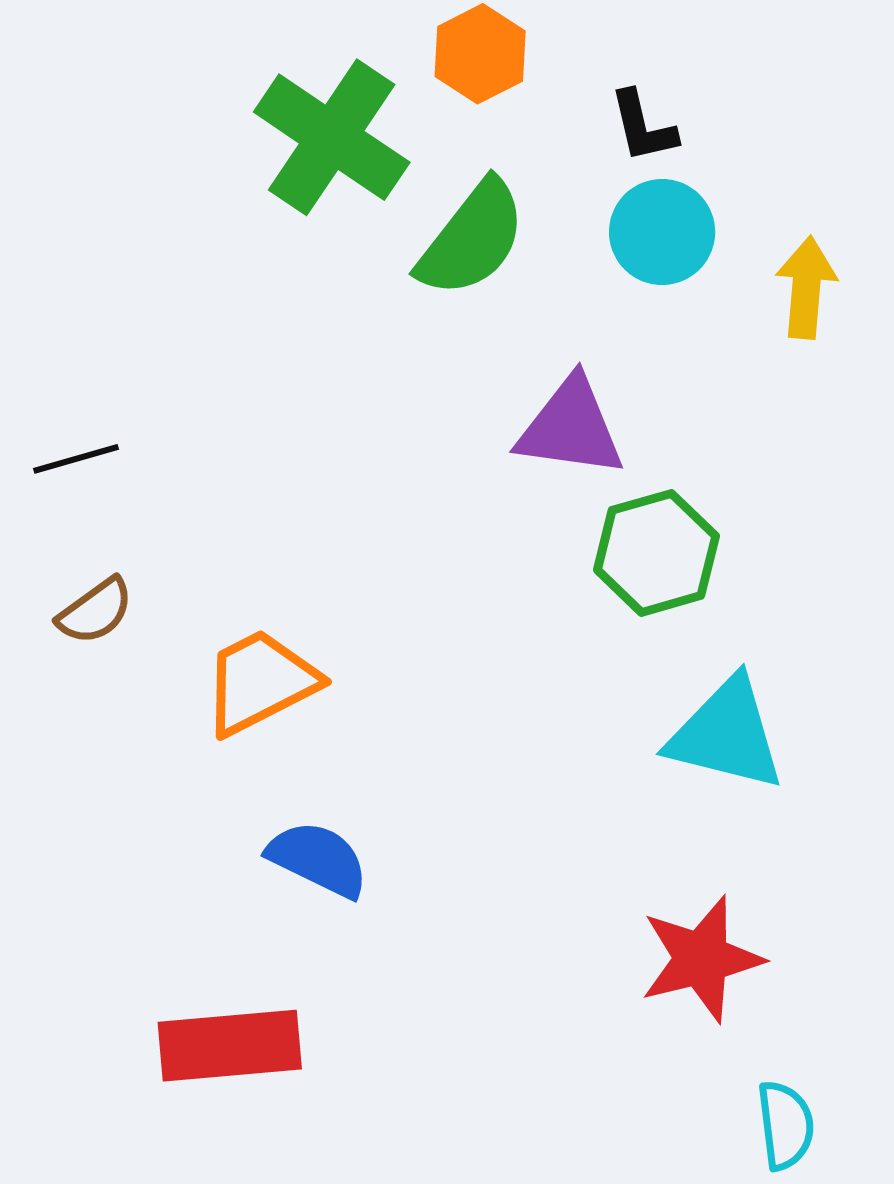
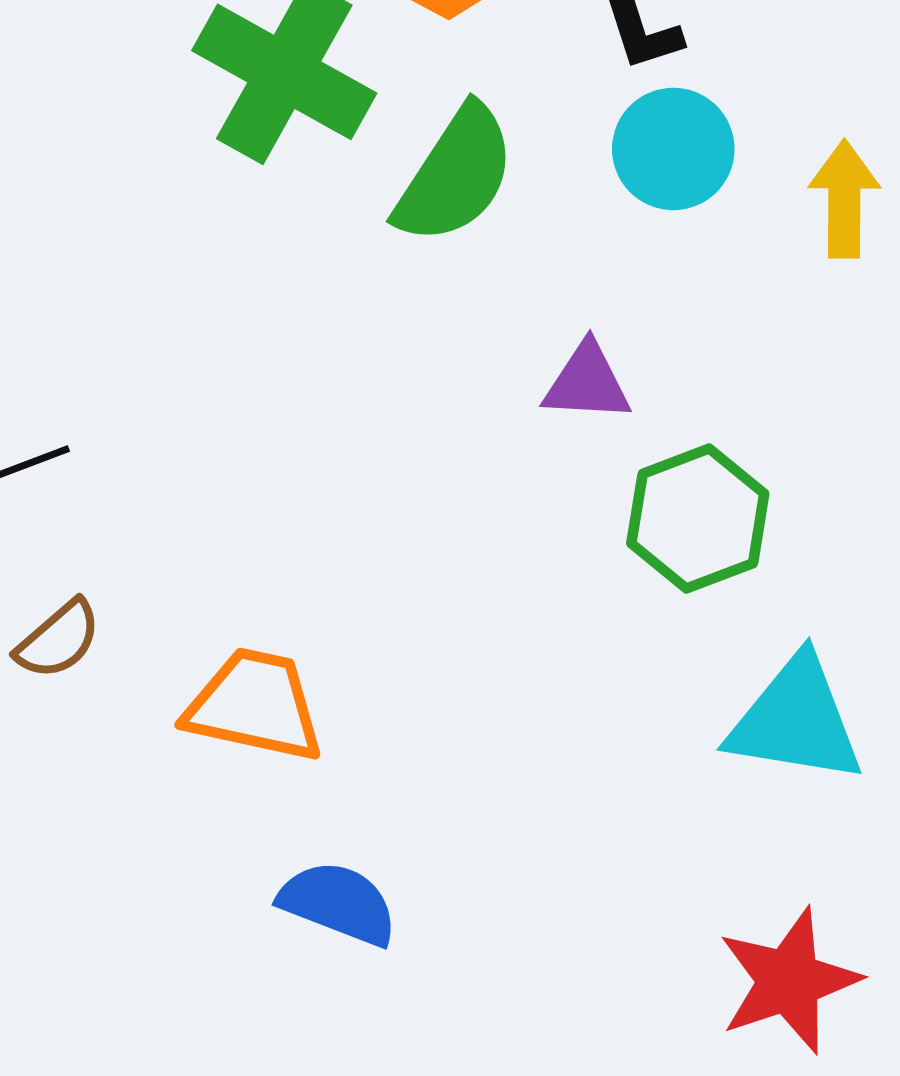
purple triangle: (571, 427) -> (587, 382), size x0.7
orange trapezoid: (260, 682) -> (255, 705), turned 44

